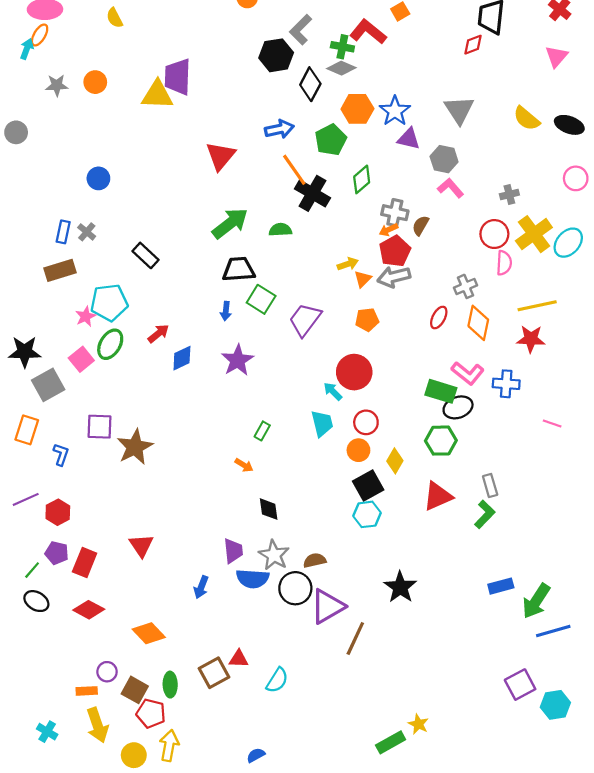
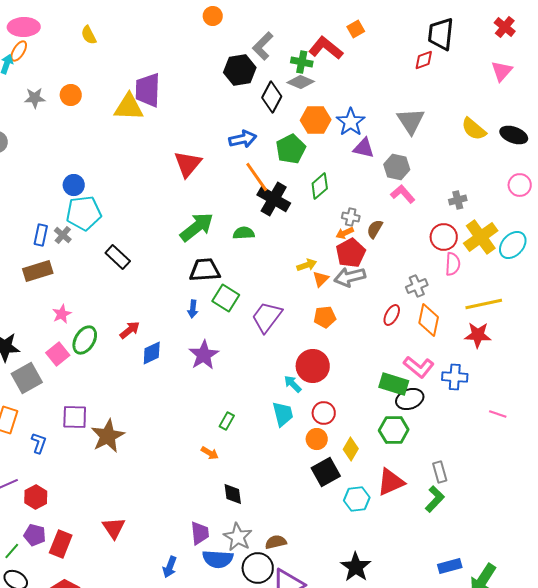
gray cross: (395, 213) -> (351, 217), size x0.7
cyan pentagon: (109, 303) -> (84, 213), moved
cyan hexagon: (367, 514) -> (357, 499), moved

